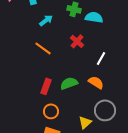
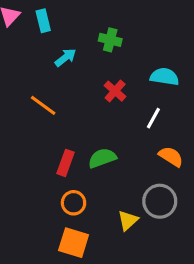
cyan semicircle: (94, 17) -> (165, 77), moved
orange line: (43, 48) -> (43, 105), moved
orange semicircle: (96, 82) -> (171, 156), moved

